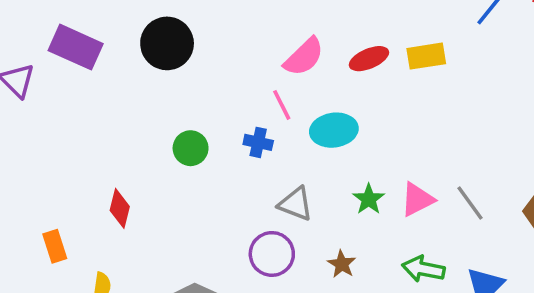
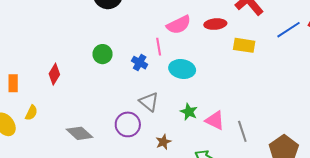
red ellipse: (369, 59) -> (215, 24), moved
green star: (369, 199) -> (189, 112), turned -30
pink triangle: (417, 200) -> (215, 120), turned 35

